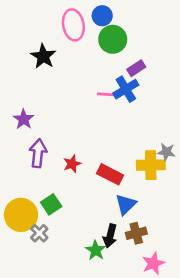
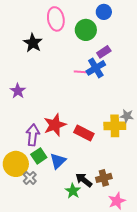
blue circle: (102, 16) -> (104, 12), moved
purple arrow: (38, 153) -> (33, 135), moved
red star: (72, 164) -> (55, 125), size x1.6
blue triangle: (126, 204) -> (58, 161), moved
black arrow: (110, 236) -> (84, 180), turned 114

